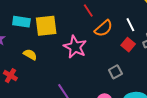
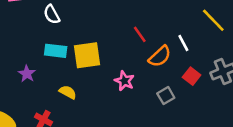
white line: (130, 25) -> (183, 43), moved
pink star: (75, 47) -> (124, 81), size x0.7
gray square: (115, 72) -> (166, 96), moved

